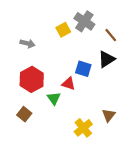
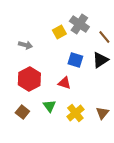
blue square: (83, 69) -> (75, 60), moved
green triangle: (54, 98) -> (49, 106), moved
yellow cross: (83, 128) -> (75, 113), moved

